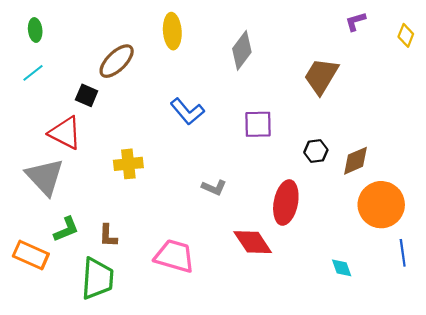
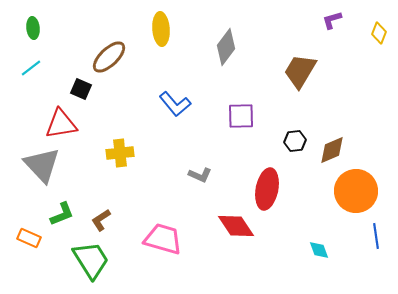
red triangle: (65, 133) -> (61, 124), turned -36
brown L-shape: (108, 236) -> (101, 220), turned 55
orange rectangle: (31, 255) -> (29, 238), size x0.7
green trapezoid: (97, 279) -> (91, 260), turned -36

